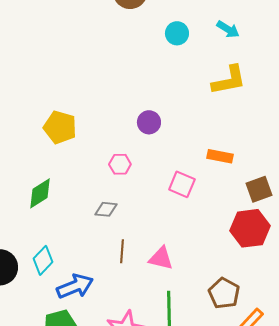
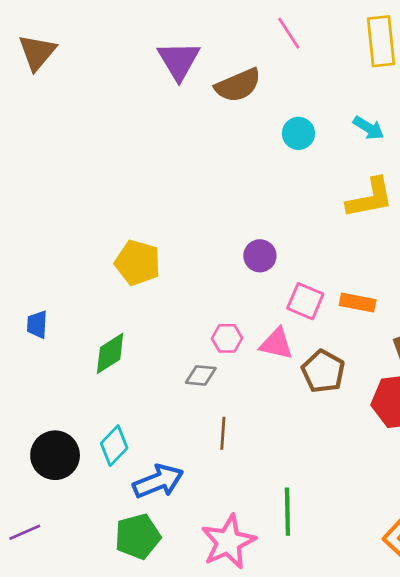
pink hexagon: (120, 164) -> (227, 338), moved
pink square: (182, 184) -> (305, 301), moved
pink triangle: (161, 258) -> (276, 344), moved
brown pentagon: (224, 293) -> (323, 371), moved

